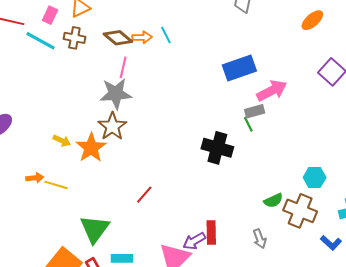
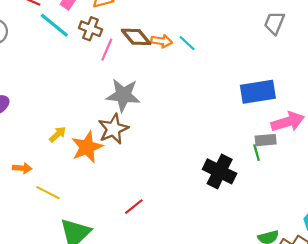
cyan line: (166, 35) -> (187, 43), turned -30
pink line: (123, 67) -> (107, 50), moved
yellow arrow: (62, 141) -> (58, 134), turned -78
yellow line: (56, 185) -> (48, 193), moved

